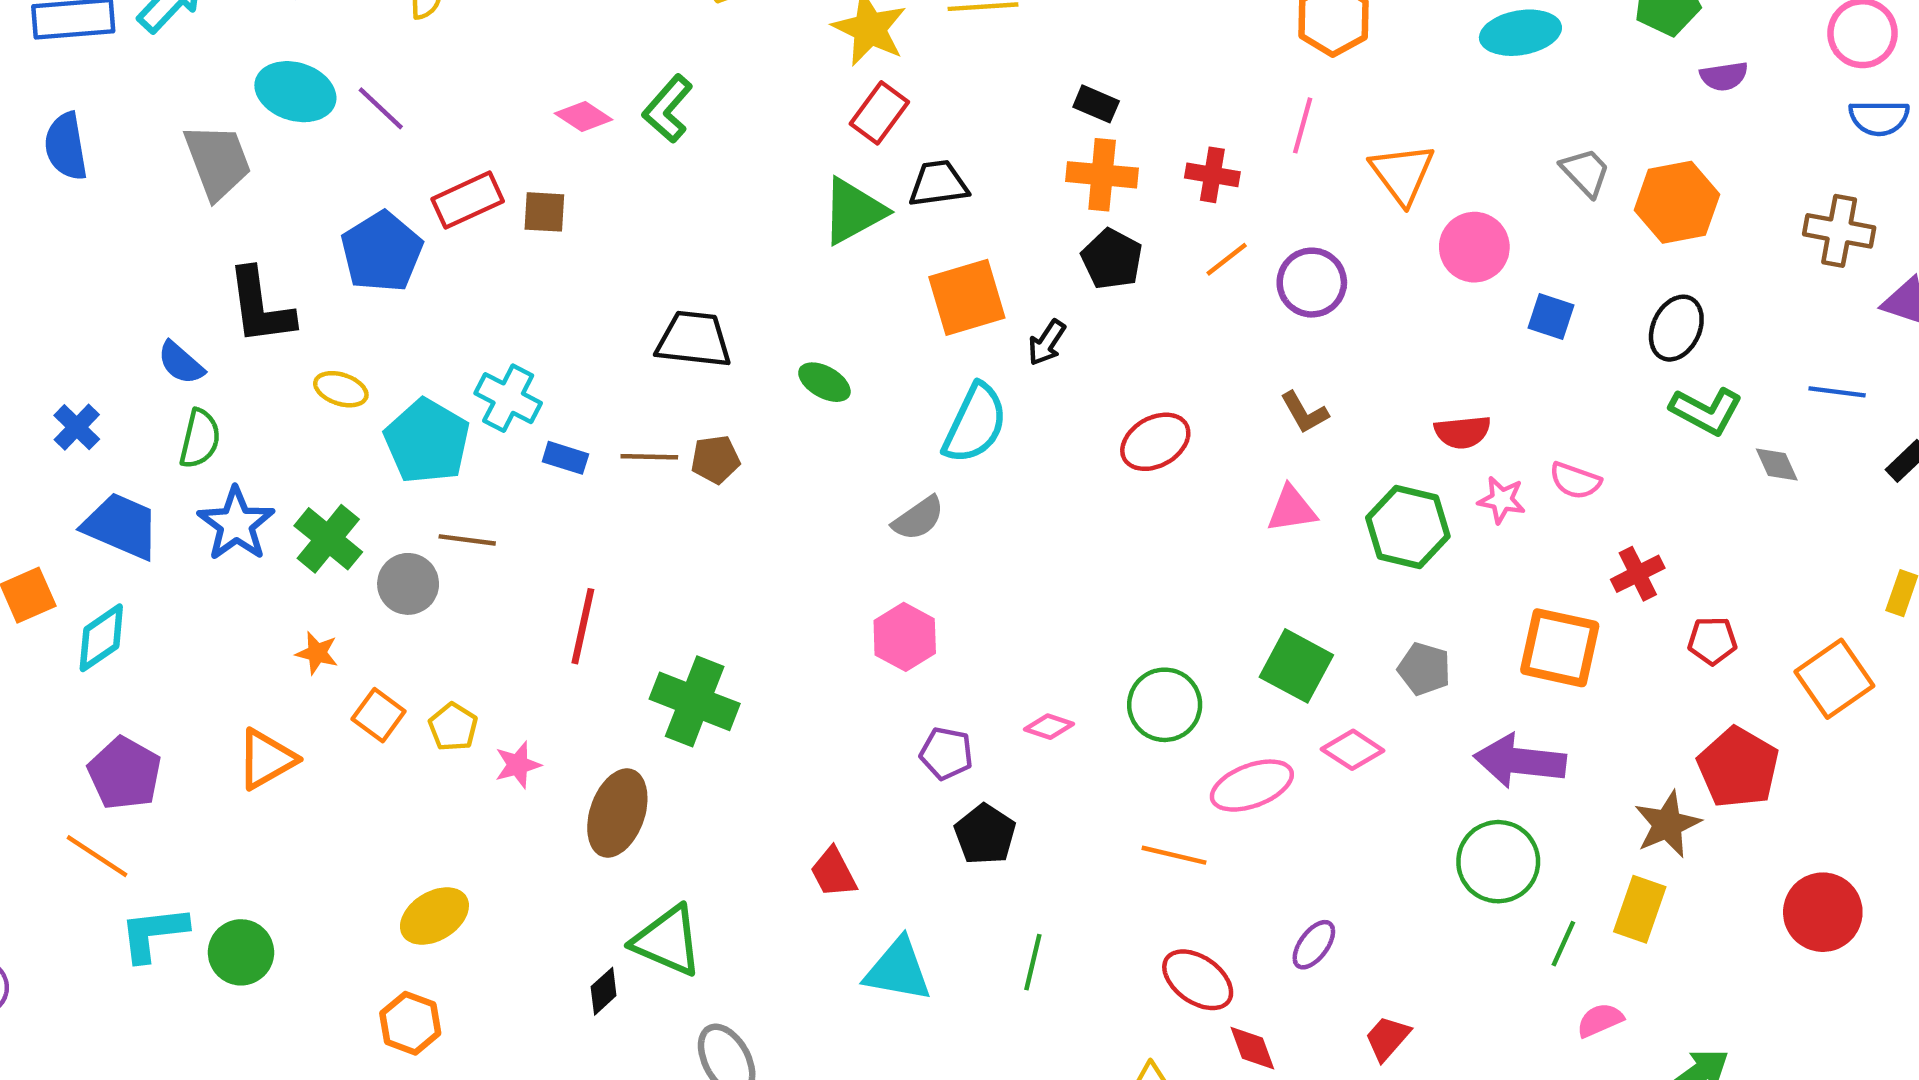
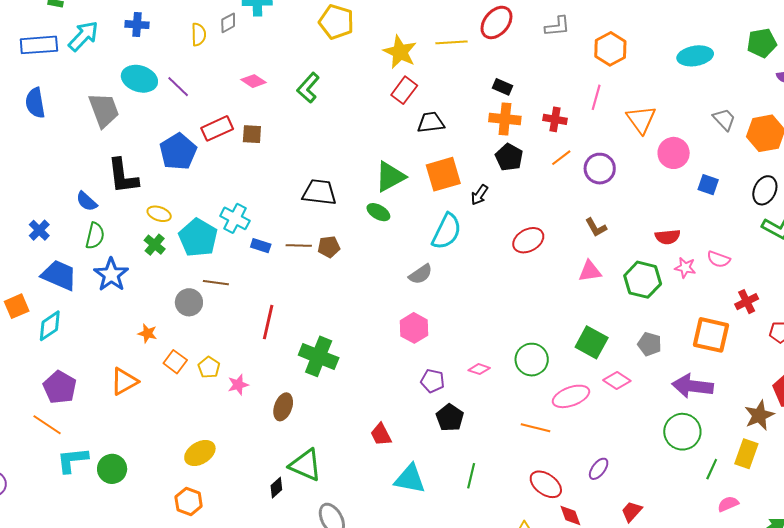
pink diamond: (584, 116) -> (253, 81), moved
green triangle: (853, 211) -> (390, 177), moved
green cross: (328, 539) -> (155, 245), moved, size x0.7
brown ellipse: (617, 813) -> (283, 407), size x0.7

